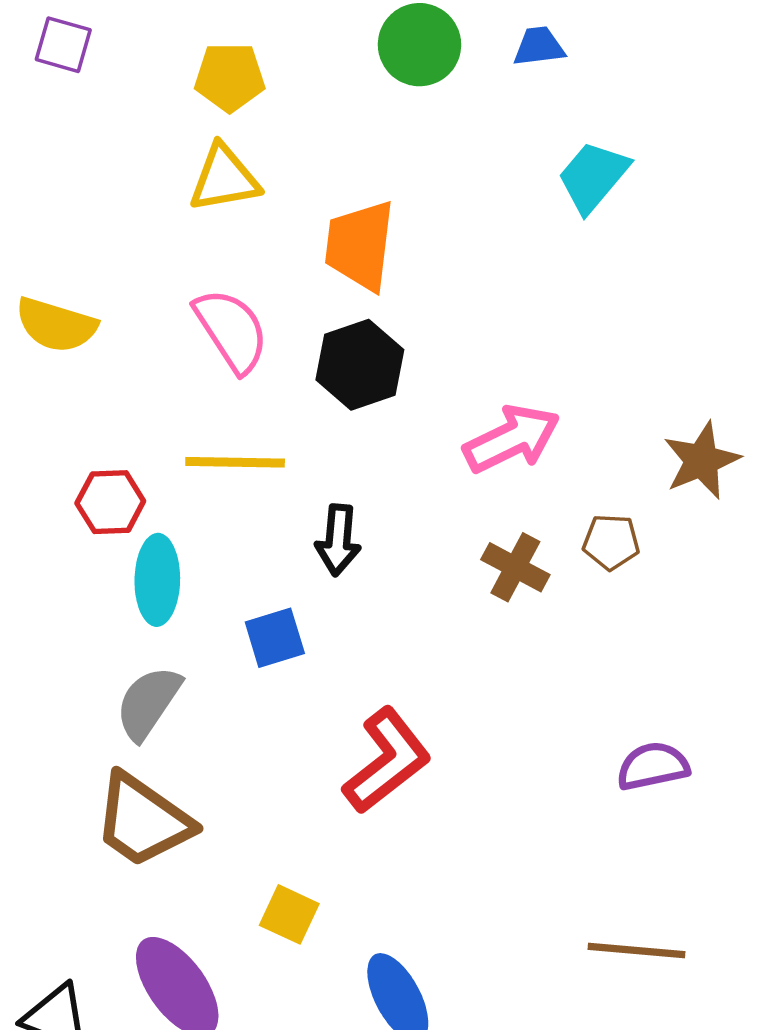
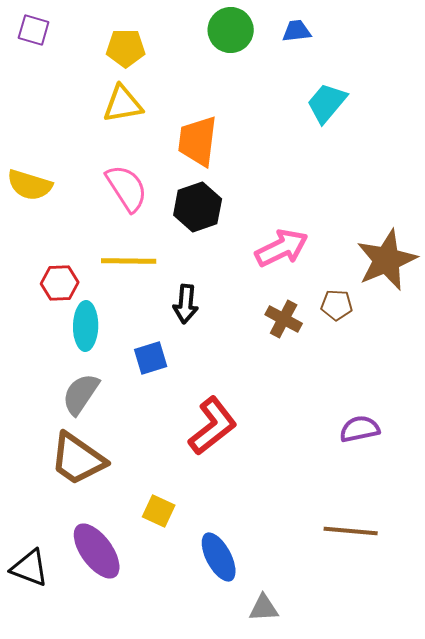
brown star: (702, 461) -> (387, 260), size x1.4

